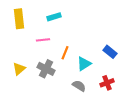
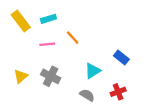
cyan rectangle: (54, 17) -> (48, 19), moved
yellow rectangle: (19, 19) -> (21, 21), turned -30
orange line: (65, 53) -> (73, 38), moved, turned -64

